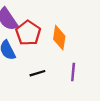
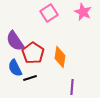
black line: (37, 73) -> (30, 78), moved

